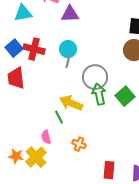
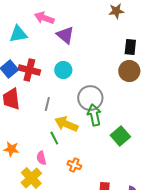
purple triangle: (70, 14) -> (65, 35), turned 42
gray line: (68, 61) -> (47, 104), moved
green square: (125, 96) -> (120, 136), moved
orange star: (16, 156) -> (11, 149), moved

